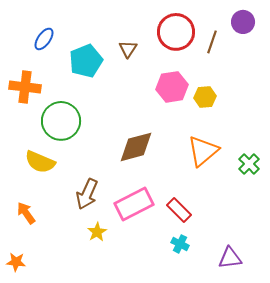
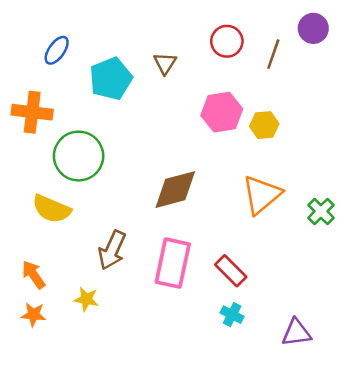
red circle: (176, 32) -> (227, 41), size x0.7
pink rectangle: (134, 204) -> (173, 263), turned -51
yellow star: (97, 232) -> (86, 299), moved, turned -30
orange star: (16, 262) -> (33, 315), moved

